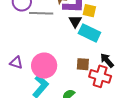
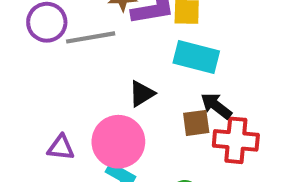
black triangle: (75, 21) -> (142, 94), moved, turned 40
black arrow: (107, 60) -> (216, 106), moved

